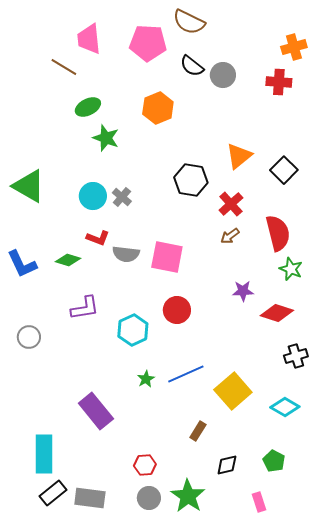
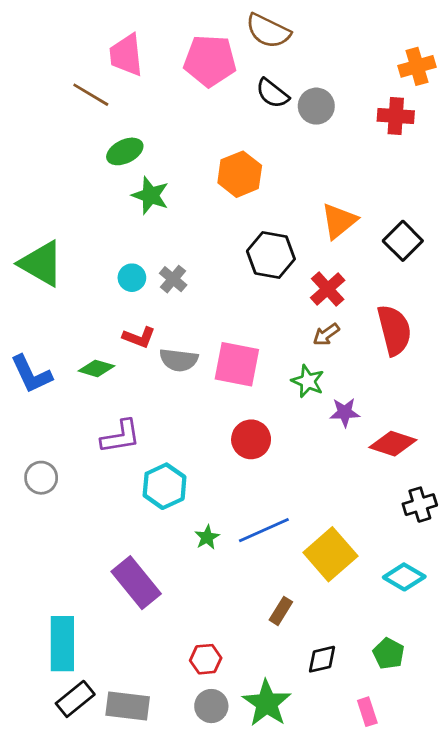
orange hexagon: (158, 108) -> (240, 174), moved
cyan circle: (93, 196) -> (132, 278), size x0.7
green star: (291, 269) -> (308, 381), moved
cyan hexagon: (133, 330) -> (165, 486), moved

